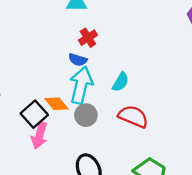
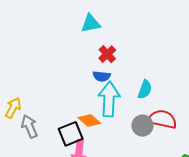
black square: (34, 114) -> (71, 134), turned 30
gray circle: (86, 115) -> (142, 126), moved

